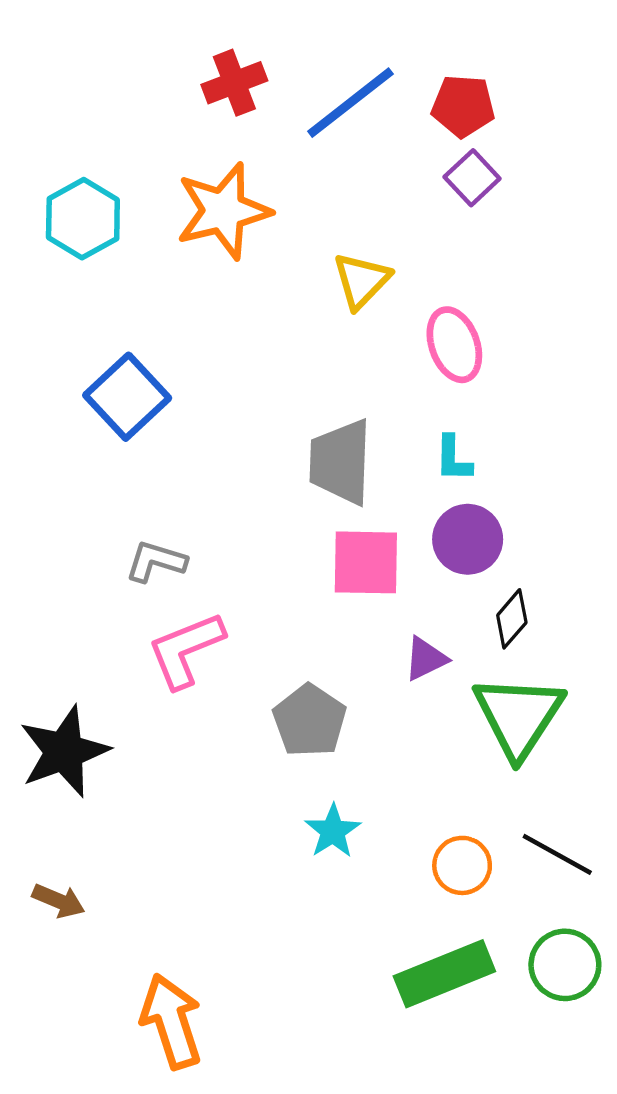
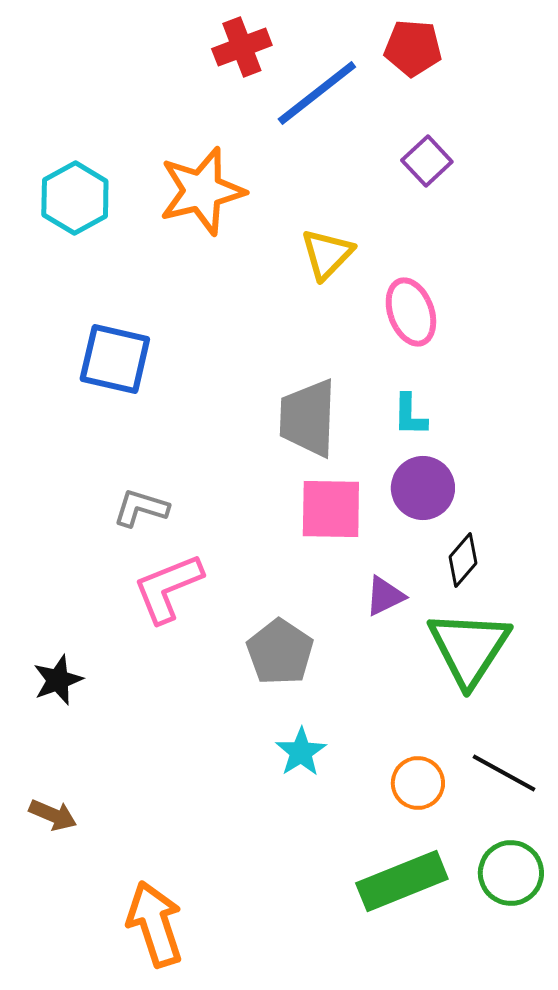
red cross: (234, 83) -> (242, 47), moved
red pentagon: (463, 106) -> (413, 48), moved
blue square: (127, 397) -> (115, 359), turned -34
black star: (64, 752) -> (58, 680), size x0.6

